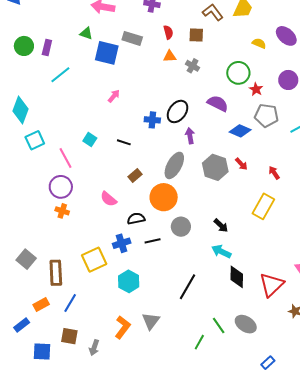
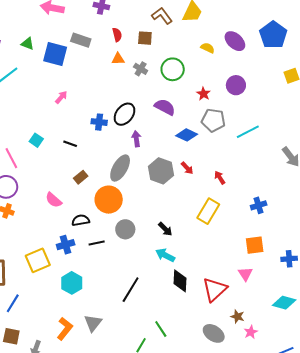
green triangle: (86, 33) -> (28, 44), moved
green circle: (238, 73) -> (173, 69), moved
gray ellipse: (246, 324) -> (214, 333), moved

